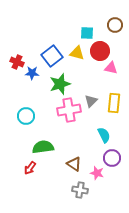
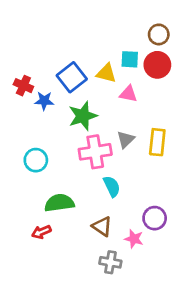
cyan square: (87, 33) -> (130, 59), moved
red circle: (100, 51) -> (157, 65), moved
pink triangle: (111, 68) -> (128, 94), moved
cyan semicircle: (104, 135) -> (112, 186), moved
red arrow: (30, 168) -> (41, 232), turned 32

